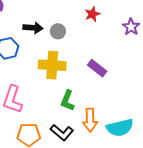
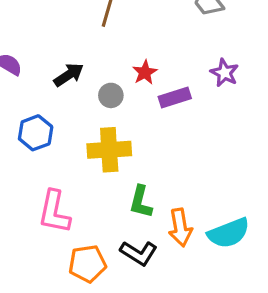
red star: (92, 14) -> (145, 72), moved
black arrow: (33, 28) -> (69, 75), moved, turned -30
purple rectangle: (97, 68) -> (175, 98), moved, turned -48

